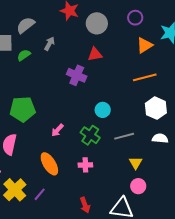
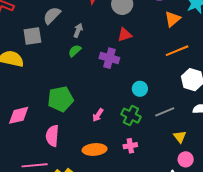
green semicircle: (24, 55) -> (75, 51), moved
orange ellipse: (49, 164) -> (95, 150), turned -55

